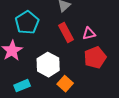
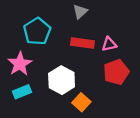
red rectangle: (66, 33) -> (82, 43), turned -54
cyan rectangle: (22, 86) -> (22, 92), moved

